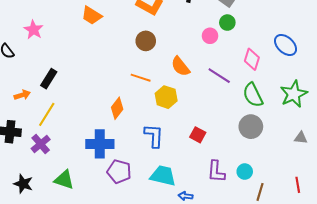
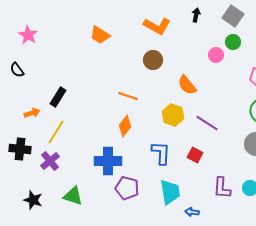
pink star: (33, 30) -> (28, 35), moved
purple line: (219, 76) -> (207, 123), moved
orange line: (141, 78) -> (128, 96), moved
red square: (198, 135) -> (195, 155), moved
cyan trapezoid: (163, 176) -> (170, 192), turned 68

